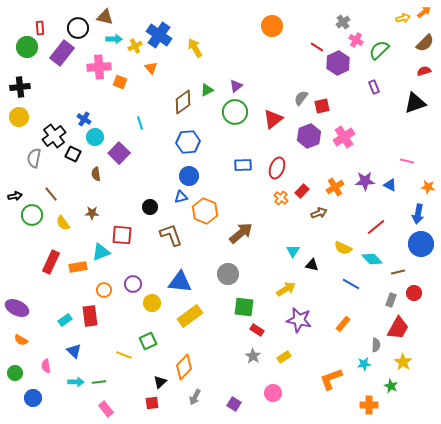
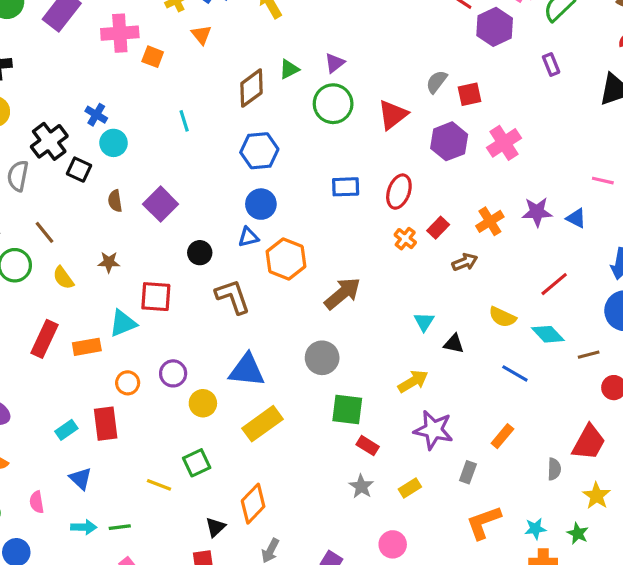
purple square: (119, 153) -> (161, 204), moved
gray rectangle: (391, 300) -> (468, 472), moved
cyan star: (364, 364) -> (535, 529), moved

